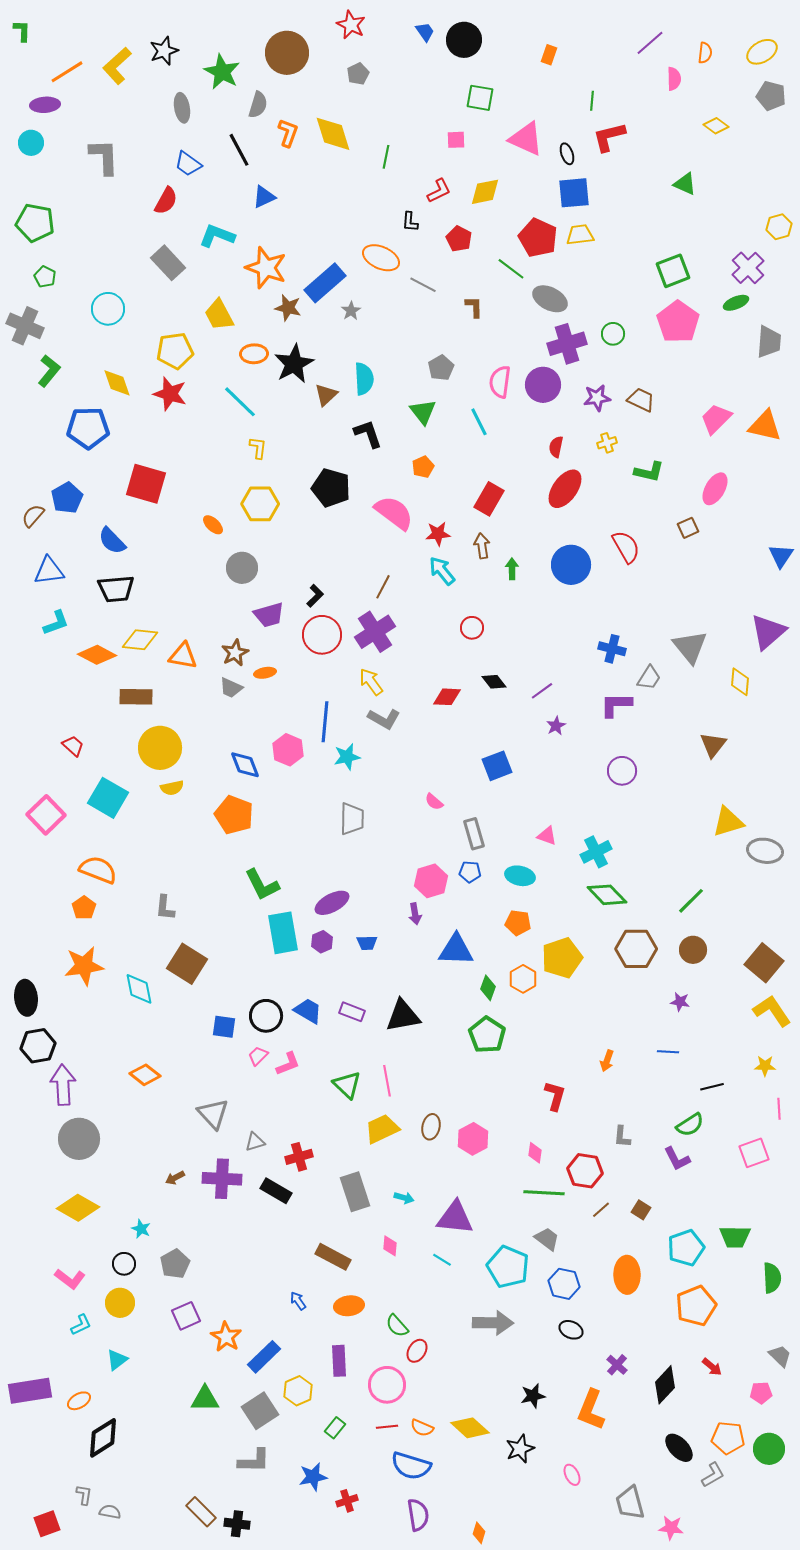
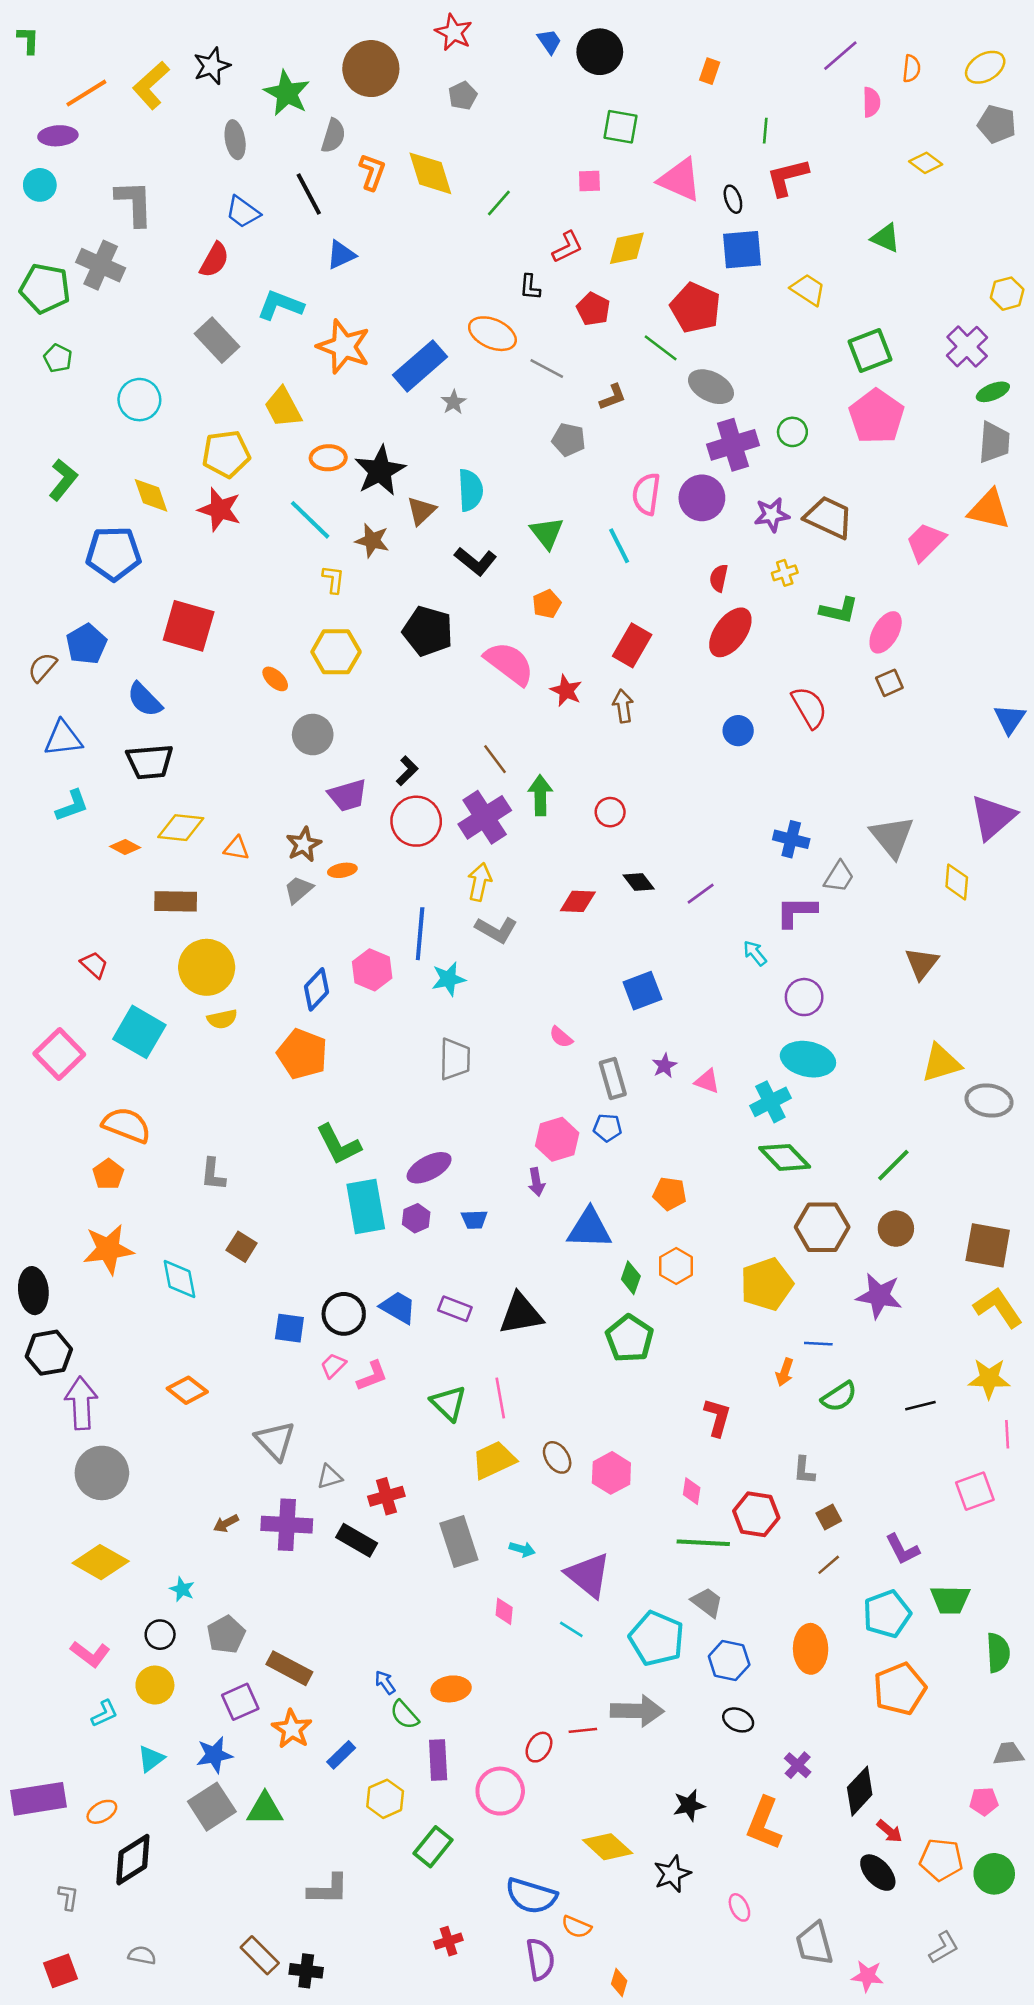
green line: (386, 157) -> (499, 203), turned 30
yellow trapezoid: (580, 235) -> (808, 290), moved, turned 40
green ellipse: (736, 303) -> (993, 392), moved
brown L-shape: (474, 307) -> (613, 397), turned 70
brown star: (288, 308) -> (372, 541), moved
gray cross: (25, 326) -> (101, 265), moved
gray pentagon: (441, 368) -> (569, 440), moved, turned -30
brown trapezoid: (641, 400) -> (829, 517), size x1.4
orange triangle: (765, 426) -> (989, 510), moved
black L-shape: (368, 434) -> (476, 561), turned 148
pink ellipse: (715, 489) -> (886, 632), moved
red star: (438, 534) -> (566, 691), turned 30
blue circle: (571, 565) -> (738, 731), size x0.6
green arrow: (512, 569) -> (540, 795), moved, size x1.4
cyan arrow: (442, 571) -> (755, 953), moved, size x0.7
brown line: (383, 587) -> (495, 759), turned -65
orange diamond: (97, 655) -> (125, 847), size x0.6
orange triangle: (183, 656) -> (236, 848), size x0.7
yellow arrow: (371, 682) -> (479, 882), turned 48
gray trapezoid: (231, 688) -> (298, 890), turned 115
purple star: (556, 726) -> (664, 1066), moved
blue diamond: (245, 765) -> (317, 989), turned 64
cyan ellipse: (520, 876) -> (808, 1059), moved, size x1.4
yellow pentagon: (562, 958) -> (767, 1284), moved
brown square: (764, 963) -> (988, 1245), turned -30
brown square: (187, 964) -> (242, 1247), size x0.6
purple star: (680, 1002) -> (879, 1296), size x1.8
blue line: (668, 1052) -> (818, 1344), moved
yellow star: (765, 1066) -> (989, 1379), size x1.5
green semicircle: (690, 1125) -> (839, 1397), moved
brown ellipse: (431, 1127) -> (557, 1457), turned -45
purple L-shape: (677, 1159) -> (902, 1549), moved
brown line: (601, 1210) -> (829, 1565), moved
brown square: (641, 1210) -> (829, 1517), moved, turned 30
purple triangle: (455, 1218) -> (588, 1575), turned 33
brown rectangle: (333, 1257) -> (289, 1668), moved
green semicircle: (397, 1326) -> (404, 1715), moved
gray trapezoid: (780, 1356) -> (1008, 1754), turned -50
blue rectangle: (264, 1357) -> (341, 1755), size x0.7
red arrow: (712, 1367) -> (889, 1831), moved
gray square: (260, 1411) -> (212, 1807), moved
red line: (387, 1427) -> (583, 1730), moved
green rectangle: (335, 1428) -> (433, 1847), size x1.4
orange semicircle: (422, 1428) -> (576, 1927), moved
gray L-shape: (713, 1475) -> (944, 1948), moved
blue star: (313, 1477) -> (214, 1755), moved
gray L-shape: (84, 1495) -> (68, 1897), moved

